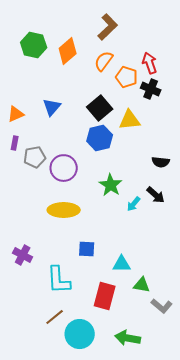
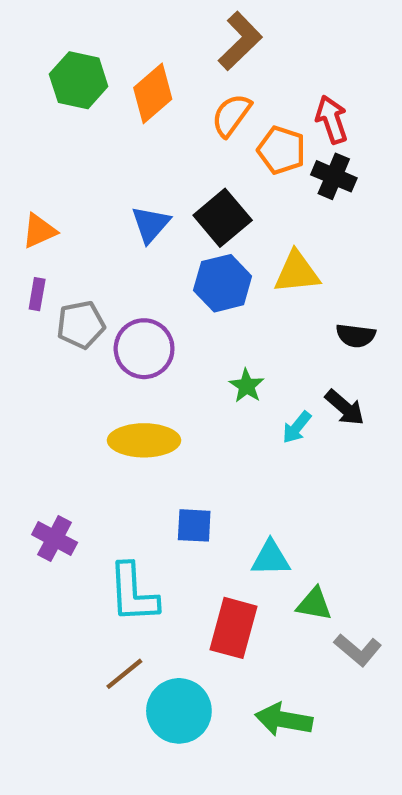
blue triangle: (52, 107) -> (151, 224), moved
yellow triangle: (130, 120) -> (297, 272), moved
green star: (111, 185) -> (247, 386), size x0.7

